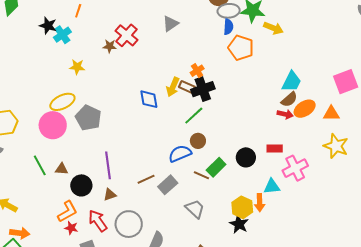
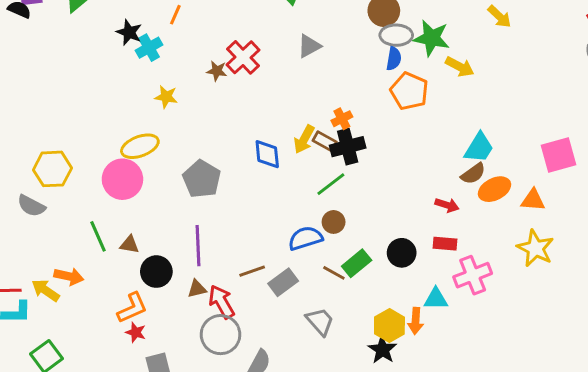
red arrow: (285, 114) -> (447, 205), moved
gray pentagon: (88, 118) -> (202, 179), moved
red arrow: (98, 221) -> (222, 302), moved
orange arrow: (20, 233) -> (69, 276), moved

